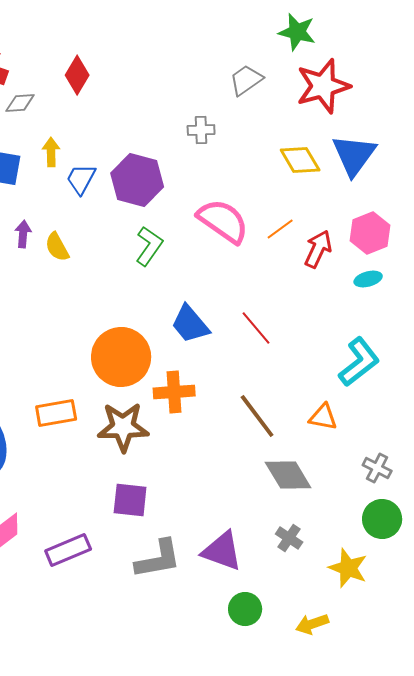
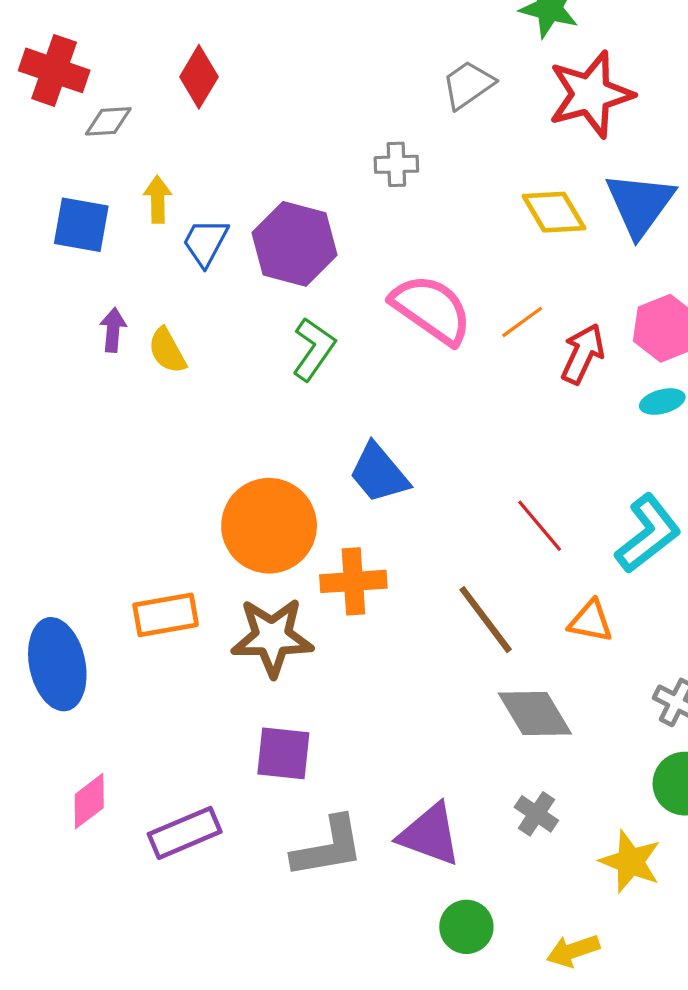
red line: (256, 328) -> (540, 526), moved

